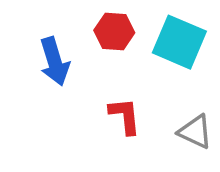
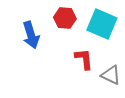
red L-shape: (125, 116) -> (84, 59), moved

